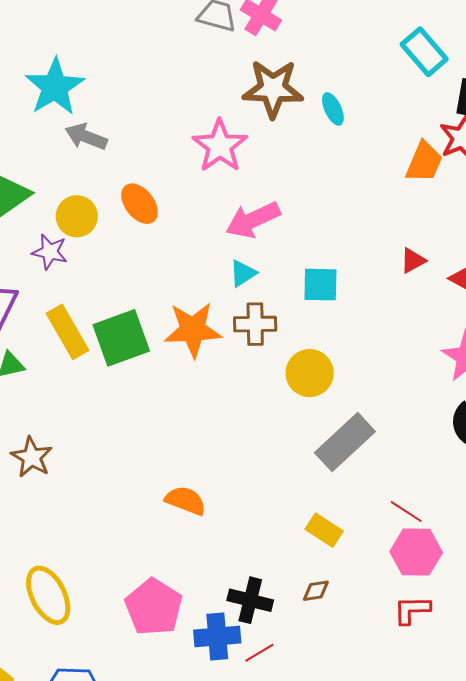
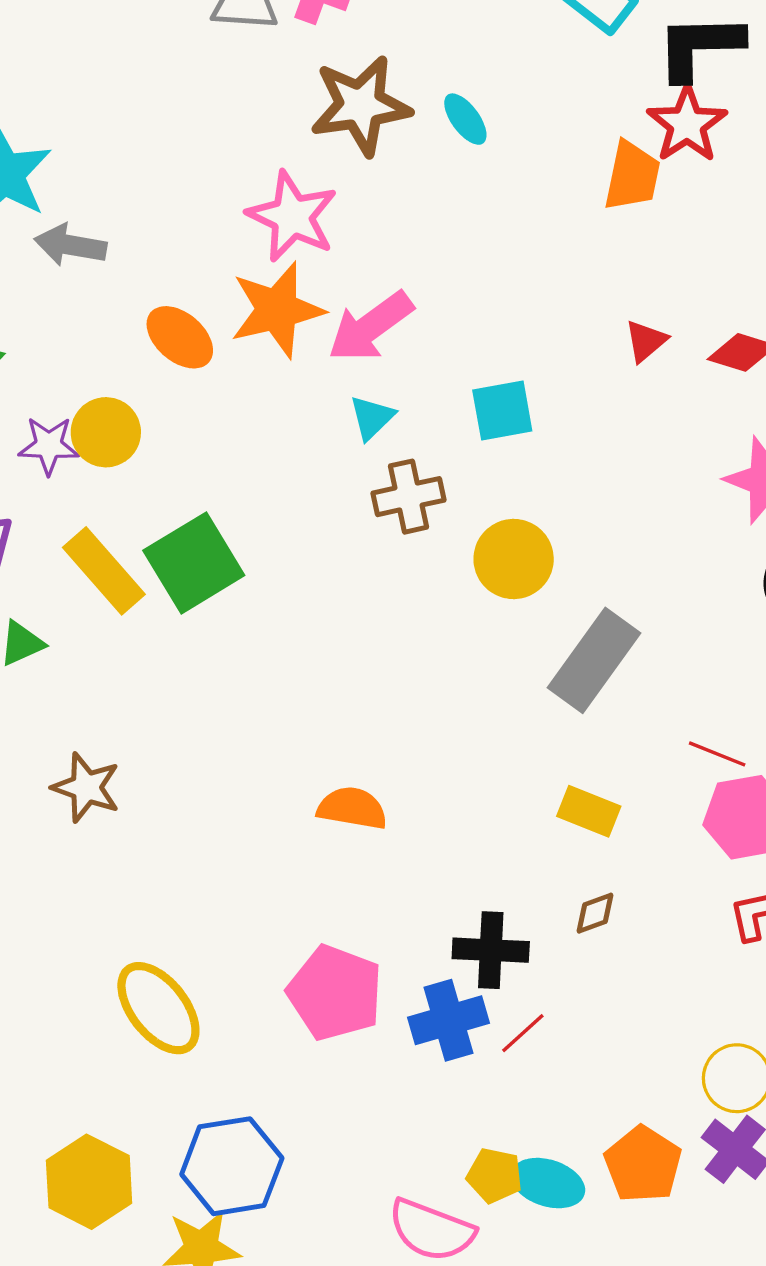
yellow circle: (77, 216) -> (106, 432), moved
orange star: (193, 330) -> (277, 310), moved

